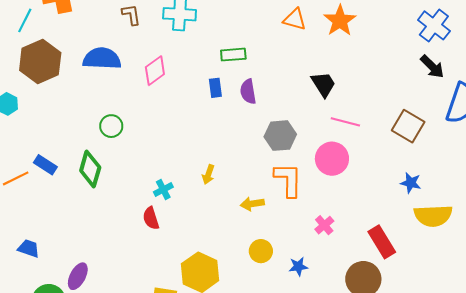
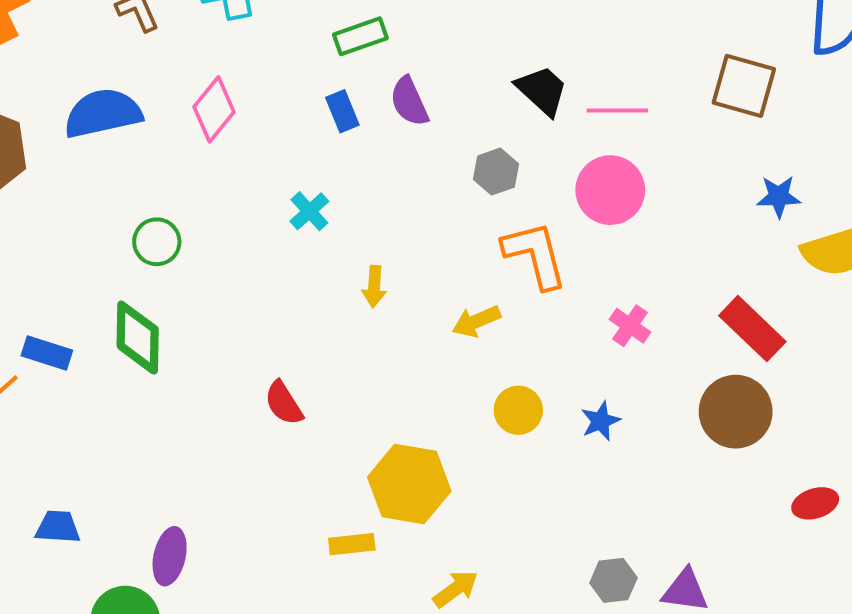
black trapezoid: (323, 84) -> (542, 90), moved
gray hexagon: (280, 136) -> (496, 172), size x0.7
cyan cross: (163, 189) -> (309, 211), moved

